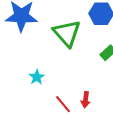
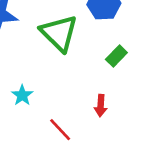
red arrow: (86, 100) -> (101, 106), moved

